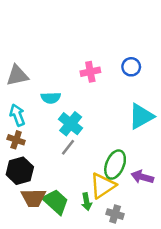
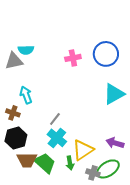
blue circle: (131, 67) -> (106, 54), size x1.6
cyan semicircle: (51, 98) -> (26, 50), moved
cyan arrow: (17, 115) -> (26, 95), moved
cyan cross: (71, 124) -> (57, 138), moved
green ellipse: (115, 165) -> (108, 169), moved, turned 35

